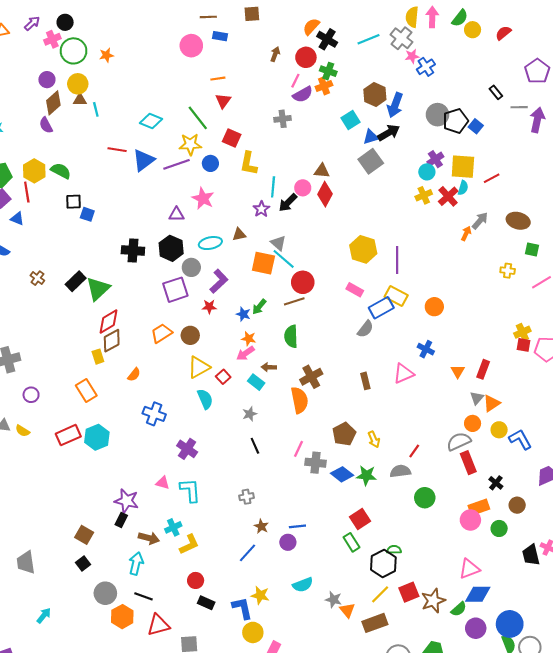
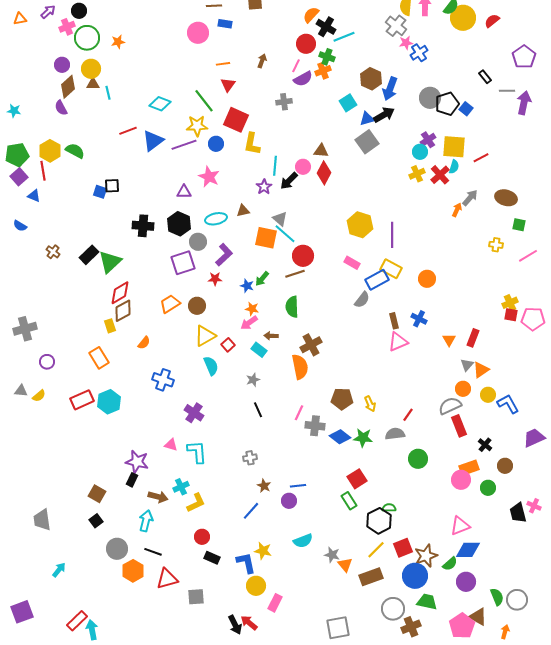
yellow circle: (473, 30) -> (463, 18), size x1.6
cyan line: (369, 39) -> (344, 37), moved
brown arrow: (275, 54) -> (262, 61), moved
red square: (232, 138) -> (236, 120), size x1.4
red line: (117, 150) -> (128, 131), turned -30
black square: (74, 202) -> (112, 186), moved
brown rectangle: (365, 381) -> (394, 321), moved
yellow semicircle: (23, 431) -> (39, 396), turned -72
brown pentagon: (344, 434) -> (342, 399), turned 30
blue circle: (510, 624) -> (415, 576), moved

